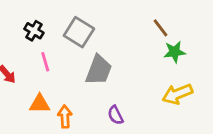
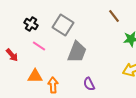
brown line: (160, 28) -> (114, 16), moved
pink line: (45, 62) -> (39, 46), turned -40

